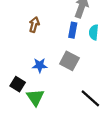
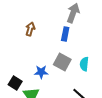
cyan semicircle: (94, 32) -> (84, 64), moved
blue star: (40, 65) -> (41, 72), moved

